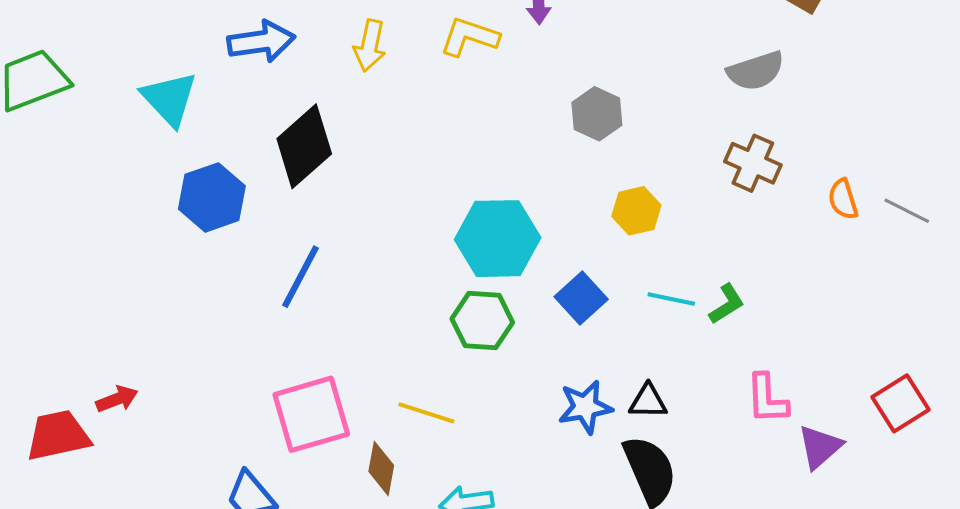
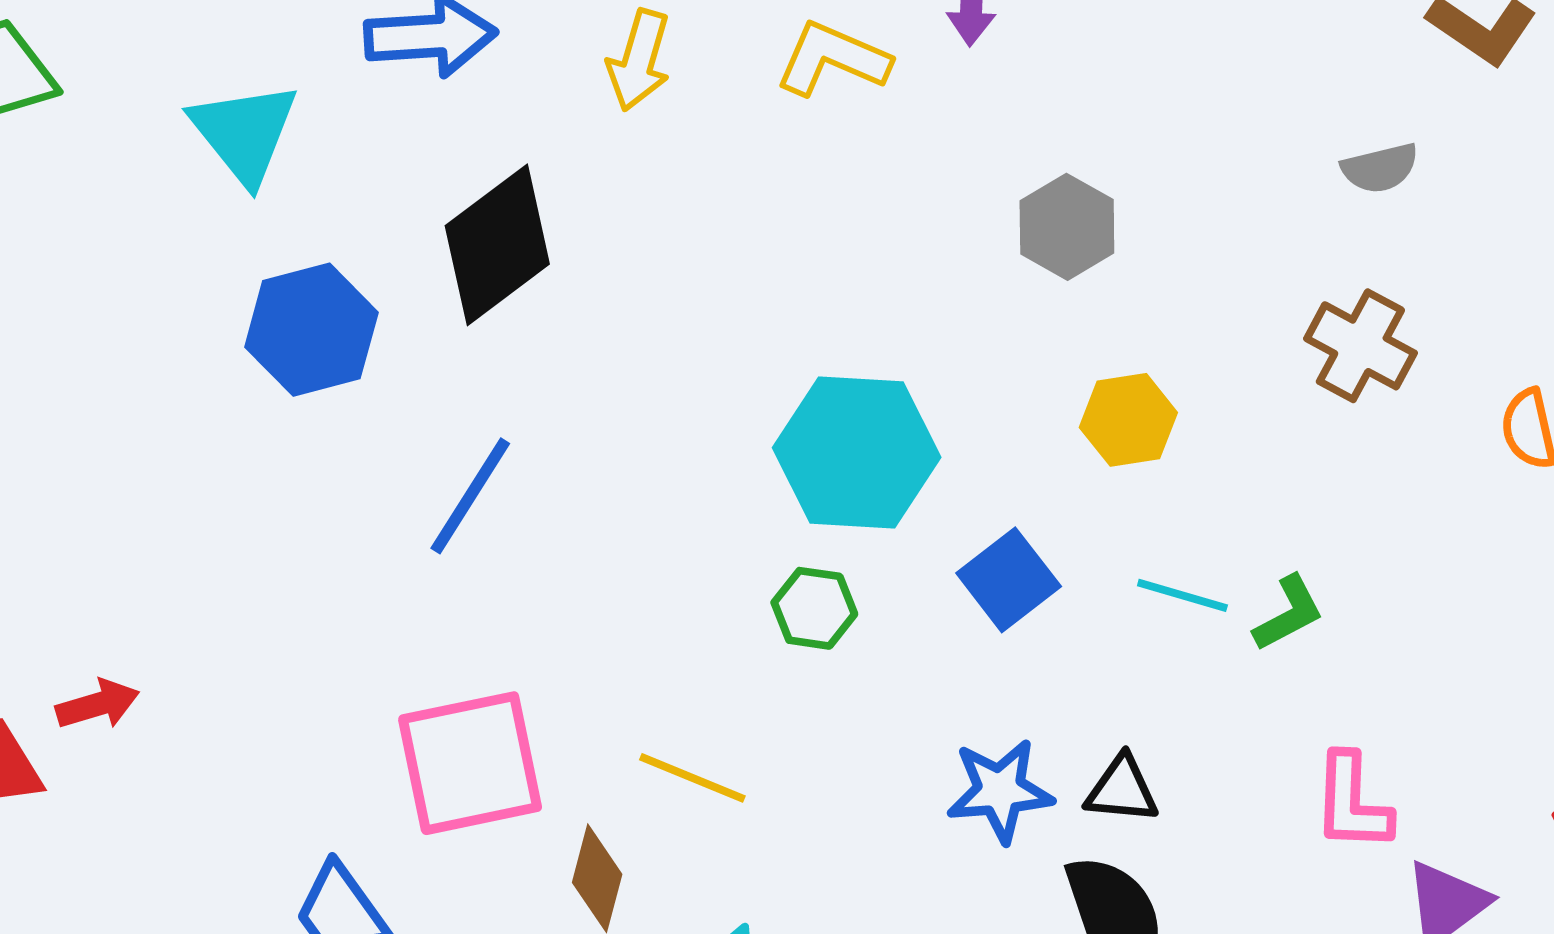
gray semicircle: (756, 71) -> (1380, 168), size x0.7
green hexagon: (482, 321) -> (814, 608), size x0.7

